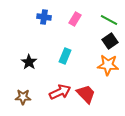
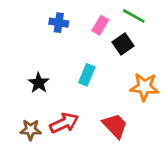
green line: (109, 20) -> (134, 16), moved
black square: (110, 41) -> (123, 44), moved
red arrow: (60, 92) -> (64, 123), moved

